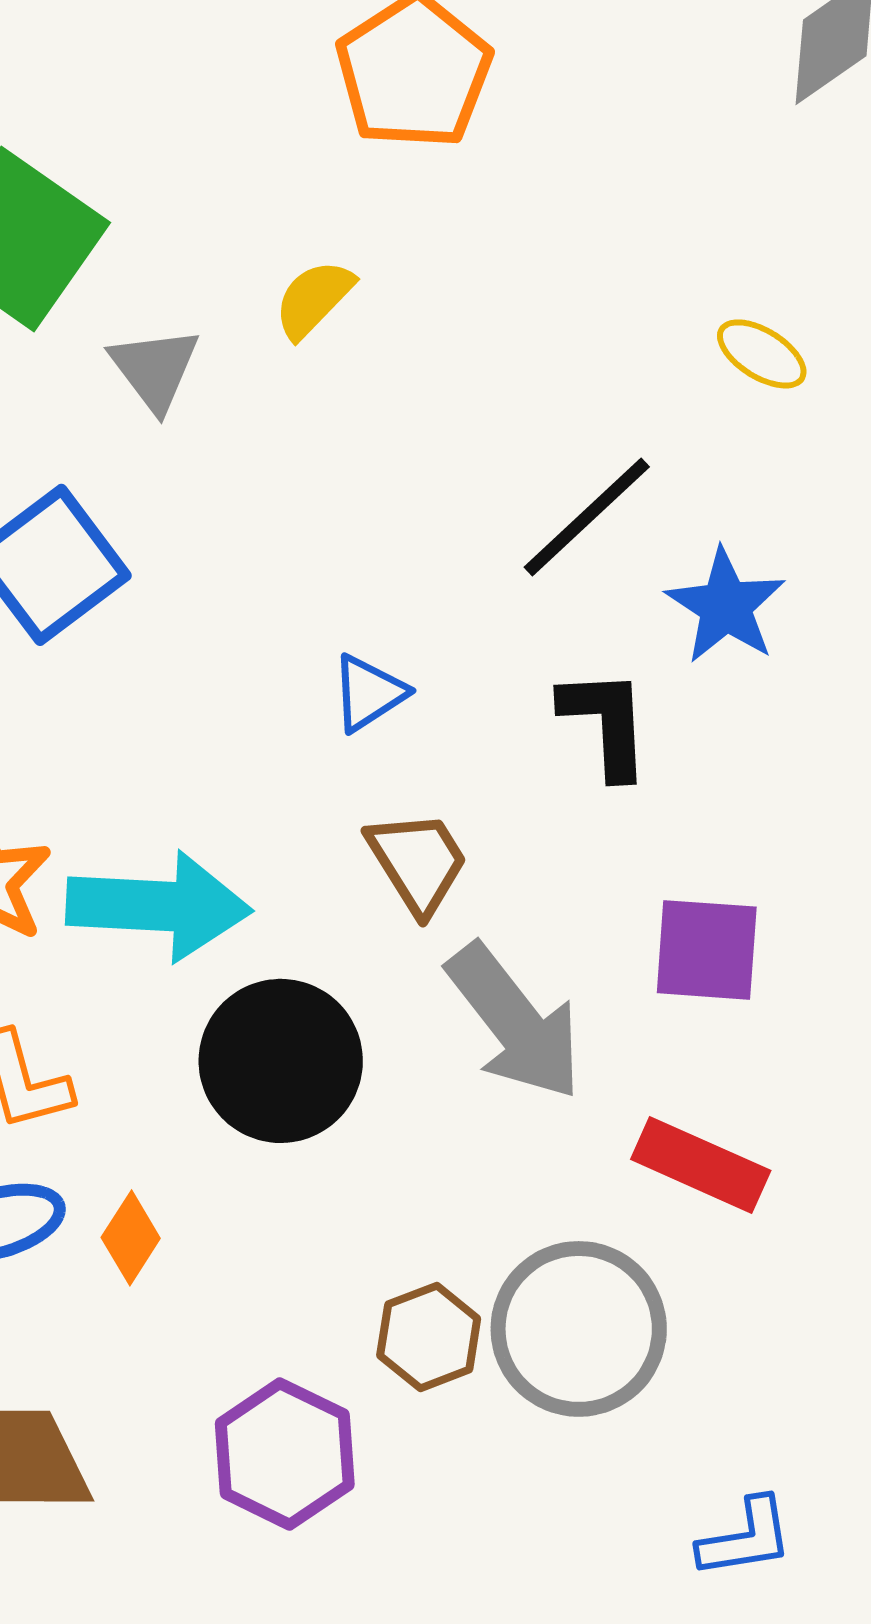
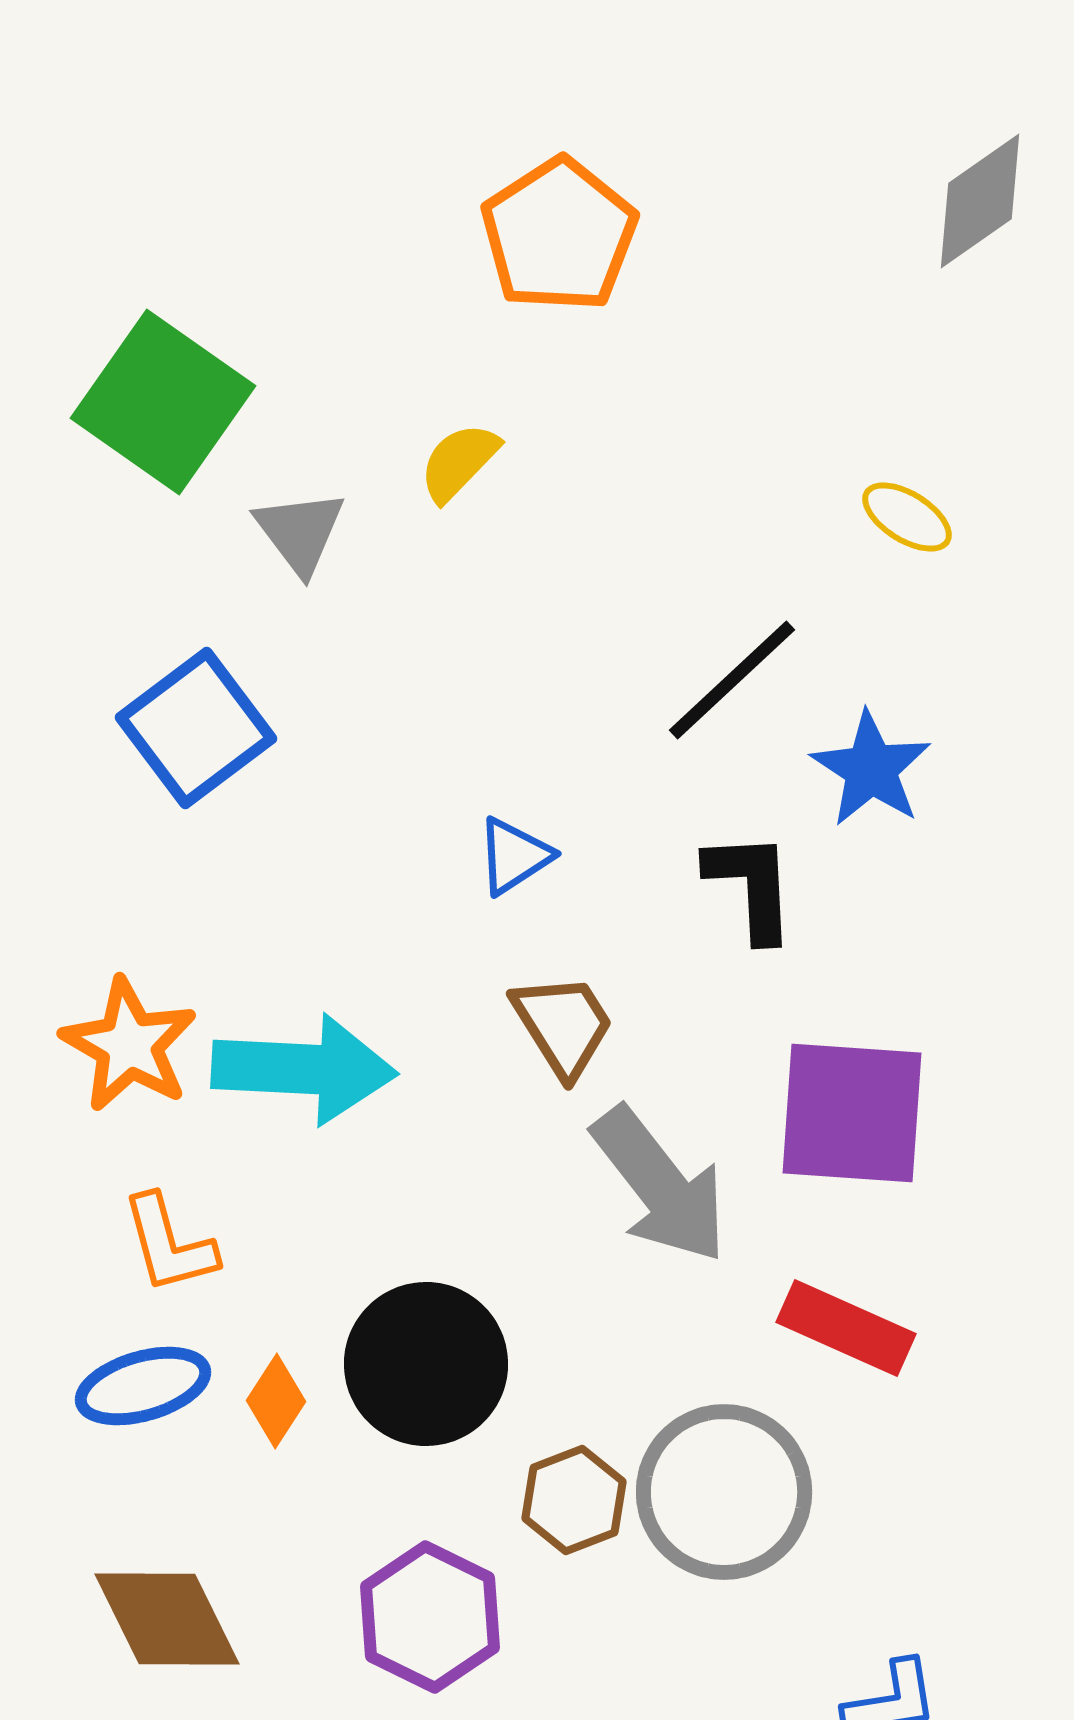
purple square: (707, 950) -> (852, 1113), size x1.4
black circle: (281, 1061) -> (426, 1364), moved

